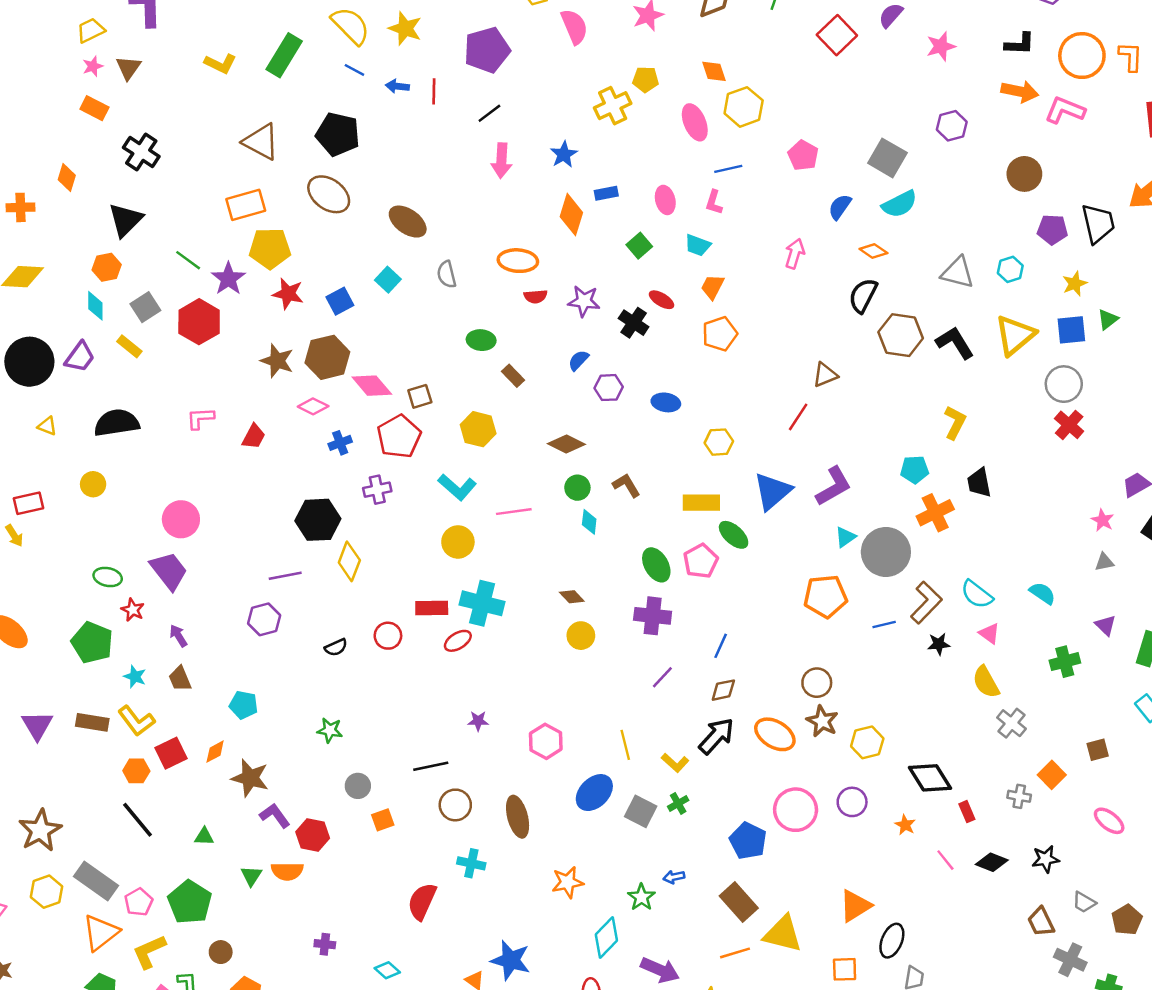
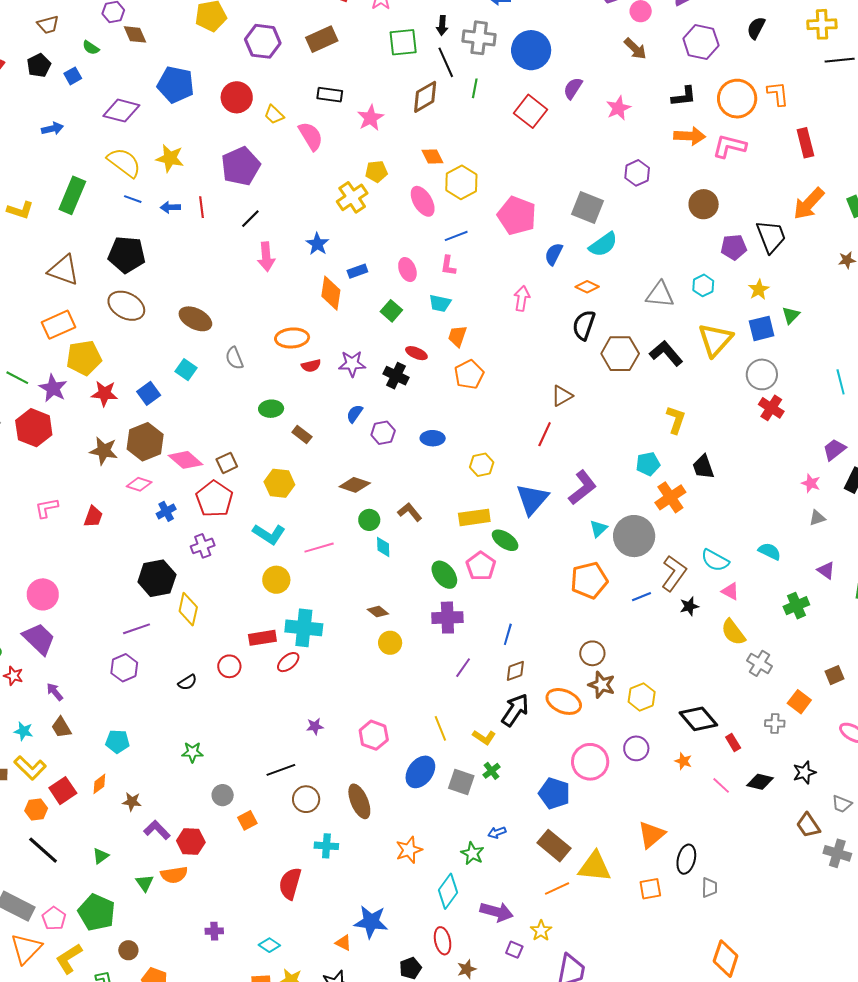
pink pentagon: (803, 155) -> (517, 216), size x1.5
brown star: (250, 778) -> (132, 802), size x0.6
green triangle: (204, 837) -> (101, 856), turned -30

